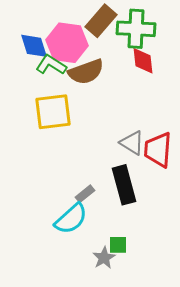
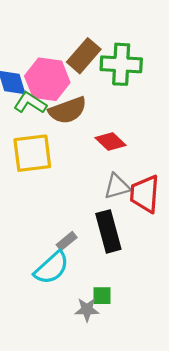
red diamond: (143, 61) -> (110, 141), moved, turned -40
gray triangle: (132, 143) -> (117, 186), turned -48
gray star: (104, 258) -> (87, 310), turned 30

